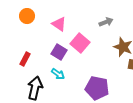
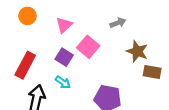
pink triangle: (59, 24) -> (64, 25), turned 42
red rectangle: (25, 59) -> (25, 65), size x1.6

